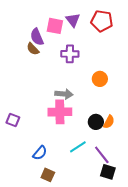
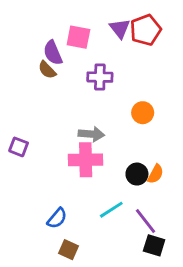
purple triangle: (73, 20) -> (120, 29), moved
red pentagon: (102, 21) -> (146, 30), turned -30
purple square: (13, 120) -> (19, 147), moved

